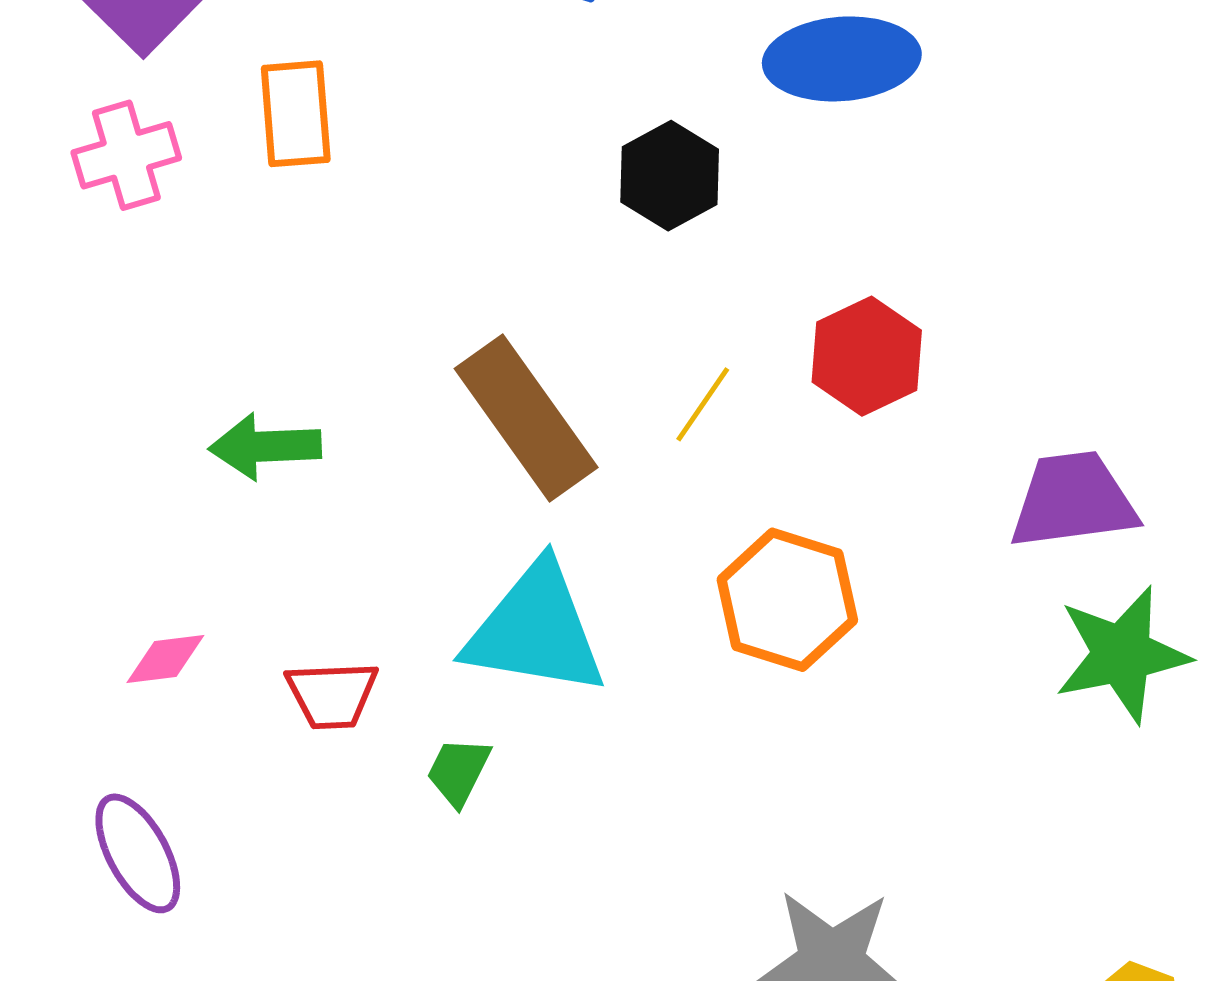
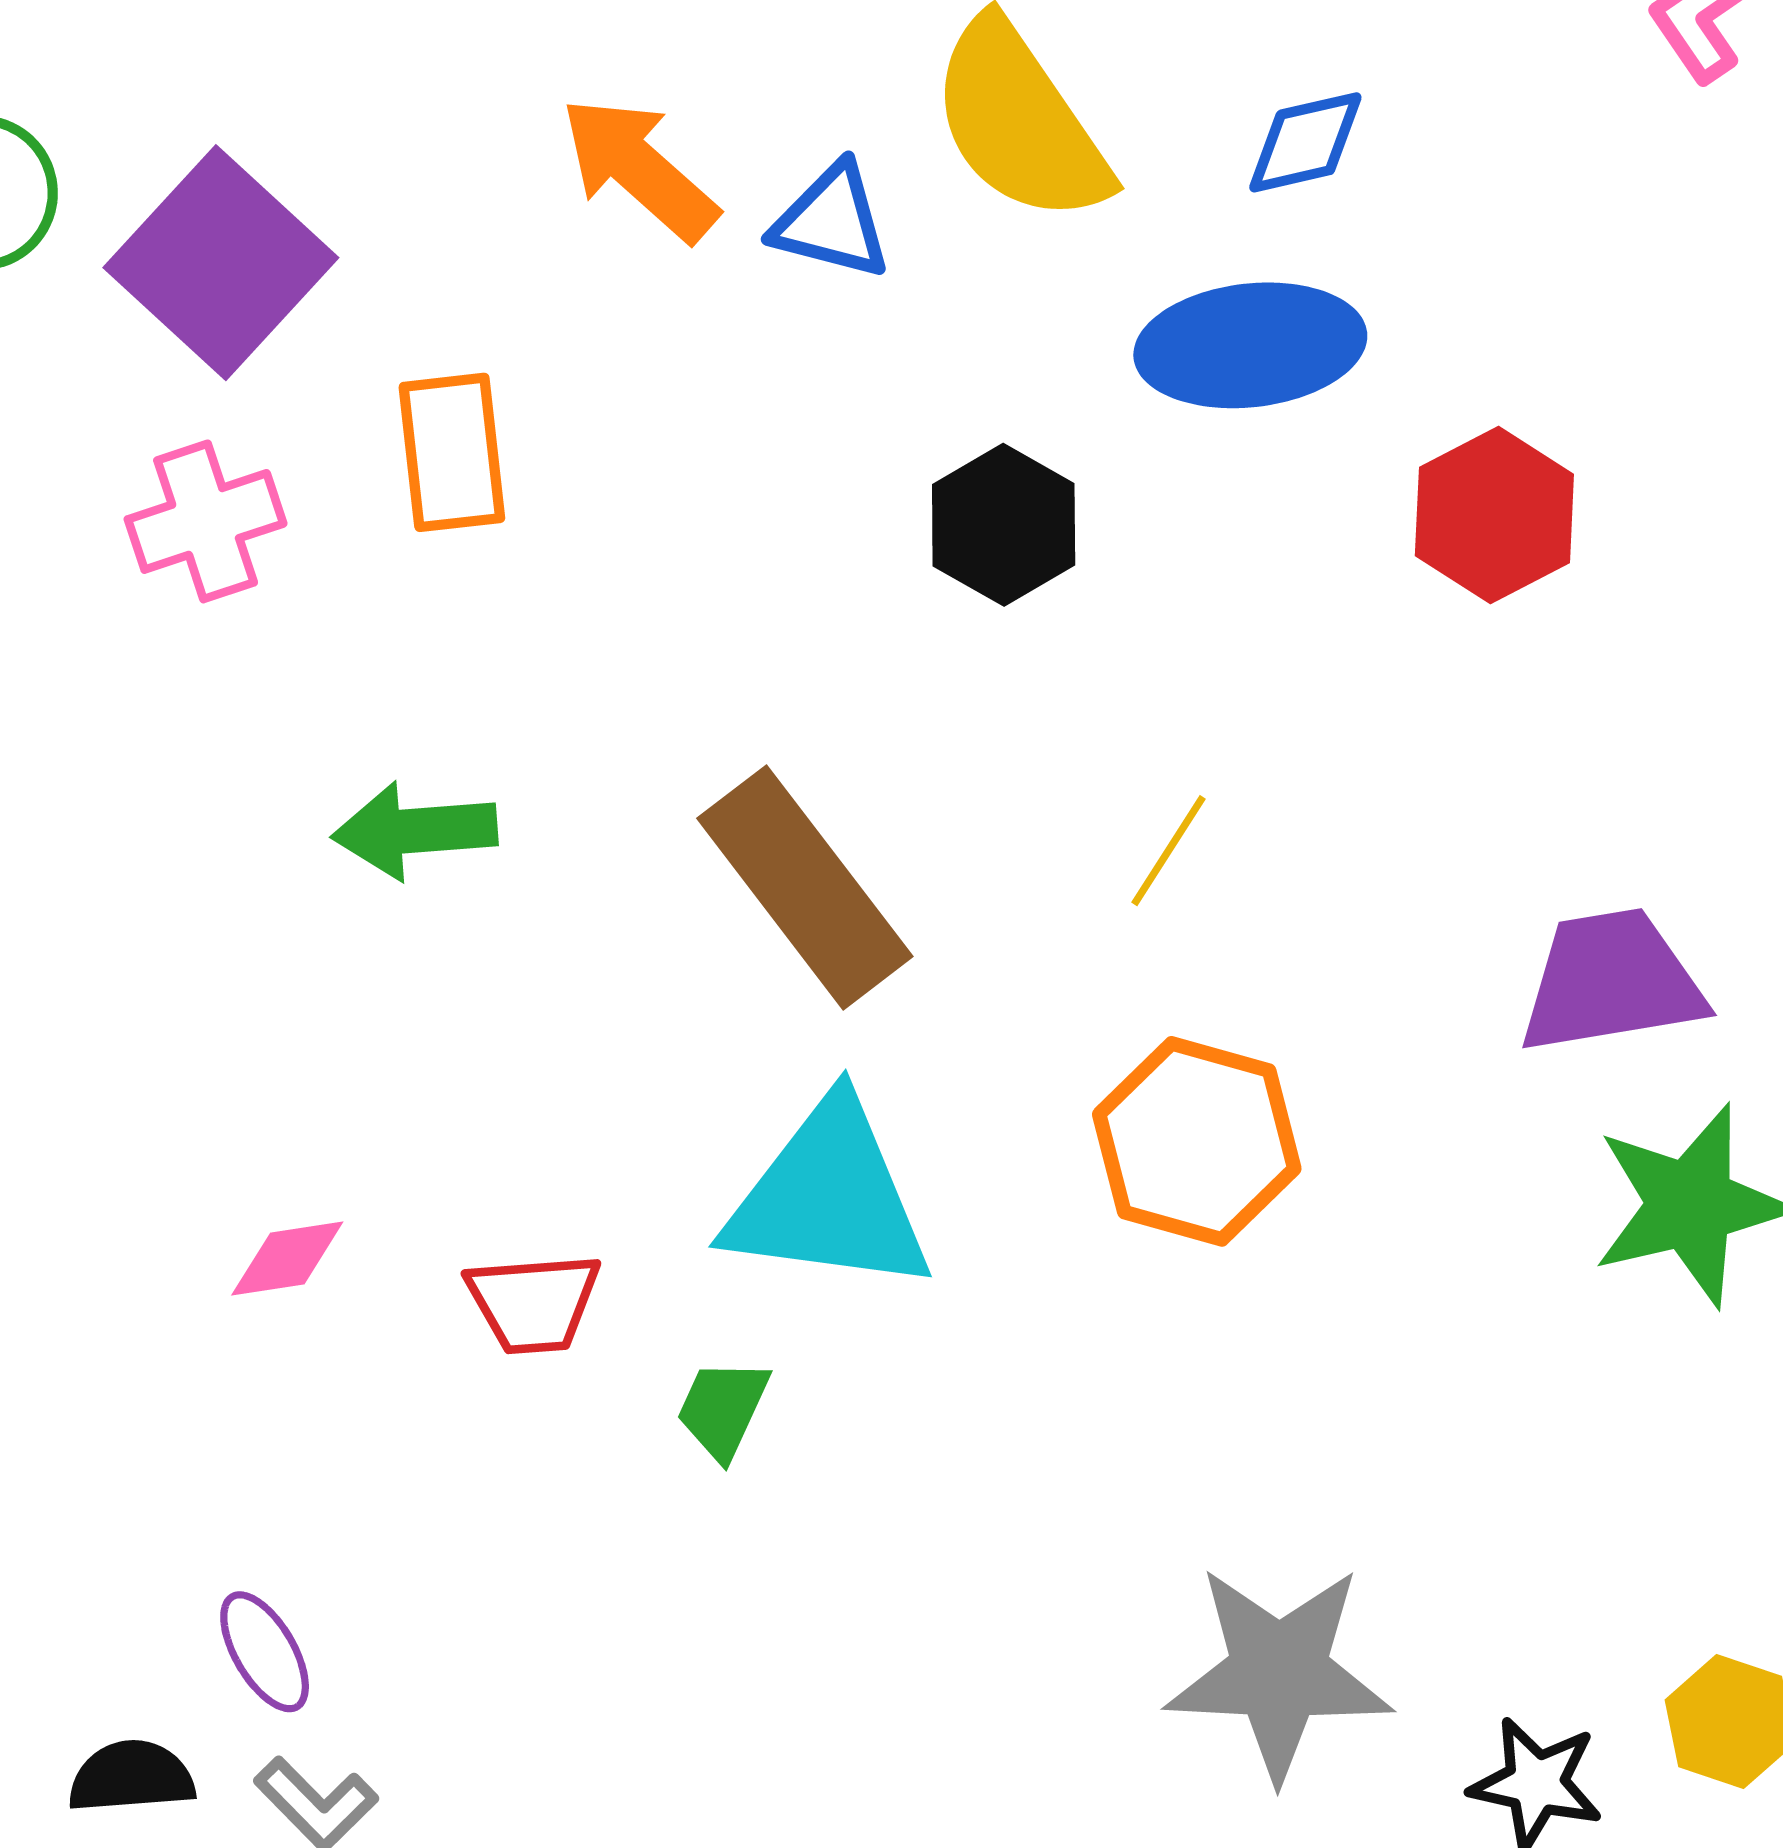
red hexagon: (867, 356) -> (1494, 515), moved
yellow line: (703, 404) -> (1169, 851), moved
green arrow: (265, 446) -> (415, 831), moved
purple ellipse: (138, 853) -> (265, 1652), moved, size x0.7

